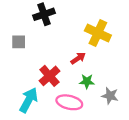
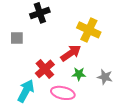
red arrow: (78, 58) -> (71, 53), size x1.5
gray star: (110, 96) -> (105, 77), moved

